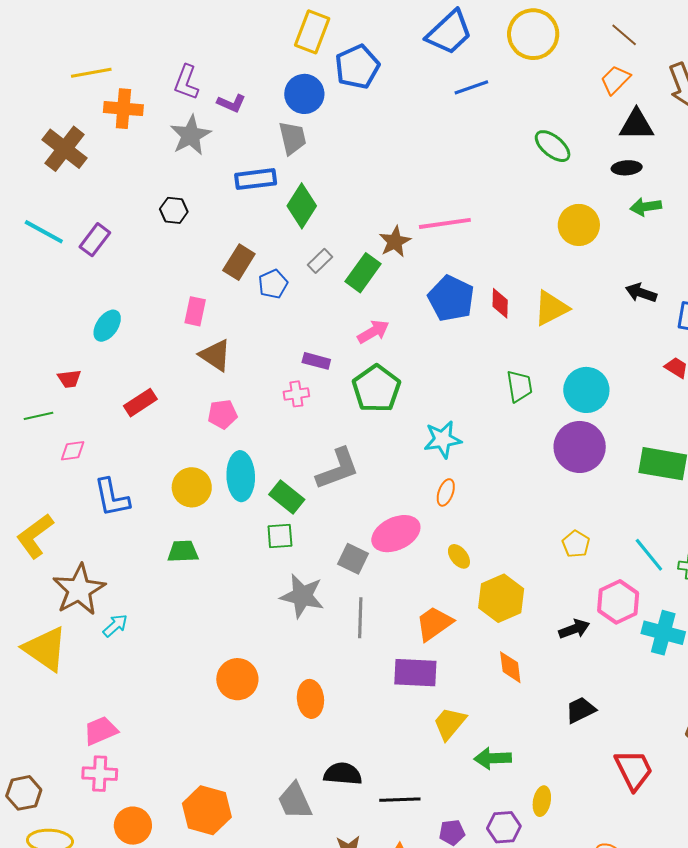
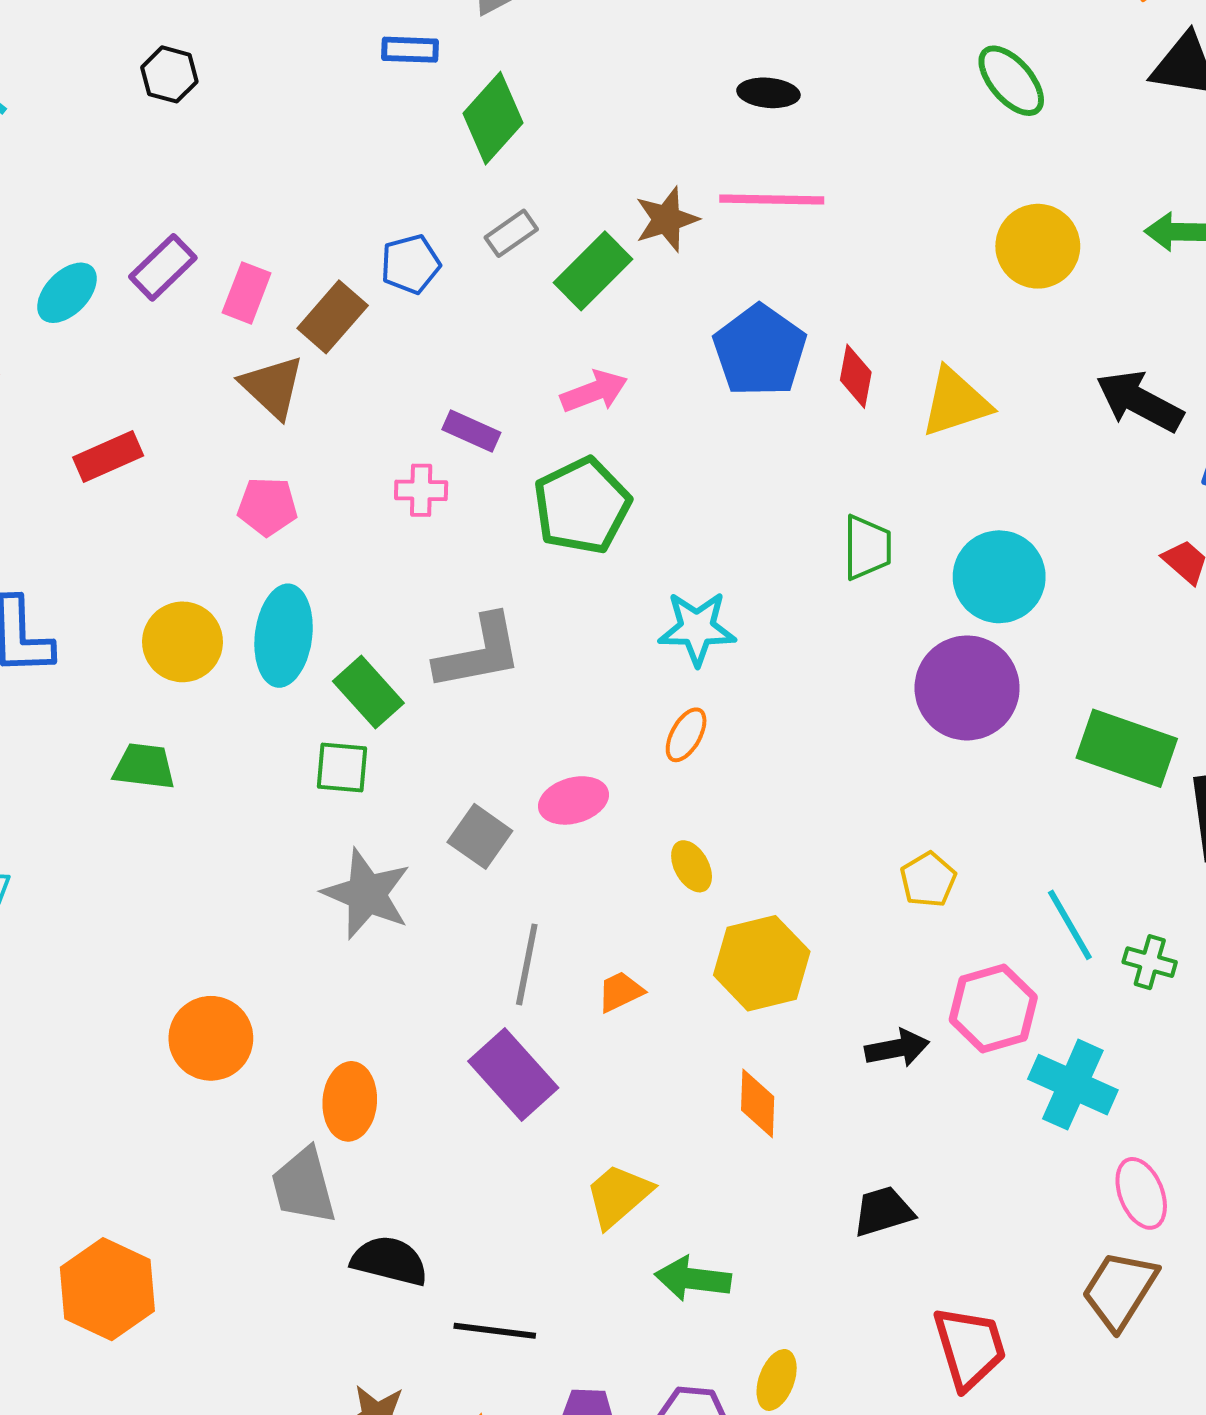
black ellipse: (627, 168) -> (768, 93), moved
blue rectangle: (256, 179) -> (410, 50), size x0.7
black hexagon: (174, 210) -> (169, 74), moved
purple rectangle: (95, 240) -> (163, 267), moved
brown rectangle: (239, 262) -> (333, 317), moved
black arrow: (641, 293) -> (1139, 401), size x1.4
pink ellipse: (396, 534) -> (573, 800), size x0.7
gray line: (360, 618) -> (527, 964), moved
orange trapezoid: (434, 623) -> (620, 992), size x0.6
purple rectangle: (415, 673) -> (513, 1075), moved, turned 36
gray trapezoid: (295, 801) -> (304, 1186), moved

